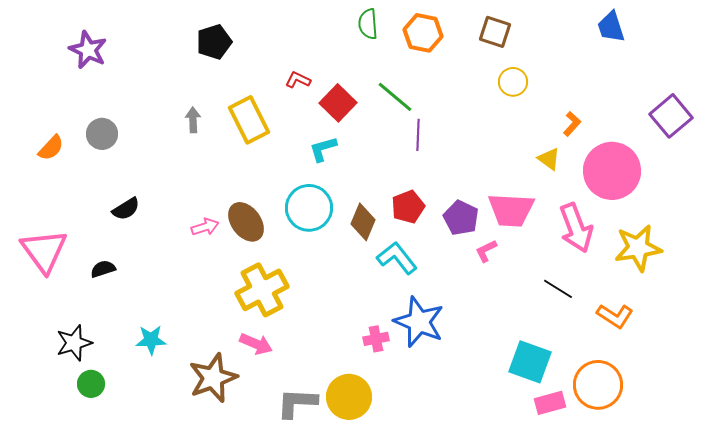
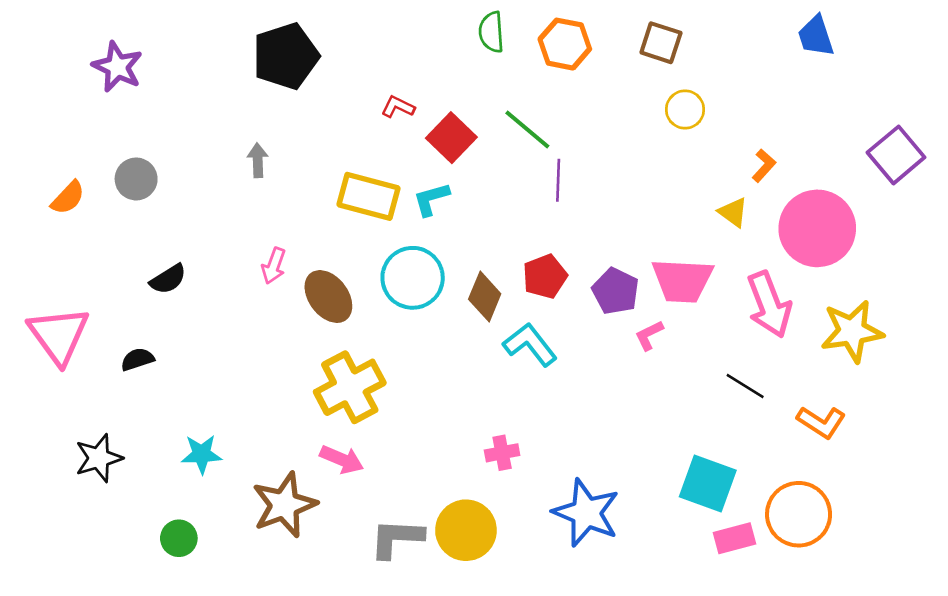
black pentagon: (214, 42) -> (286, 56), size x1.4
yellow rectangle: (249, 120) -> (368, 196), moved, turned -48
pink arrow: (205, 227) -> (274, 266), moved, turned 128
blue star: (419, 322) -> (586, 513), moved
green circle: (91, 384) -> (179, 538), moved

